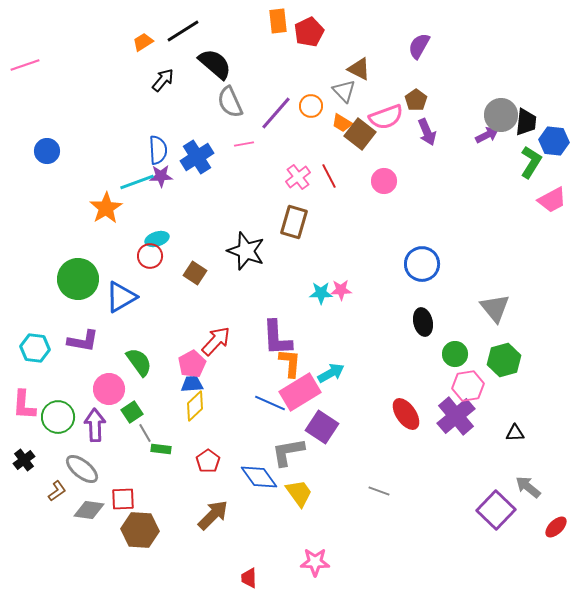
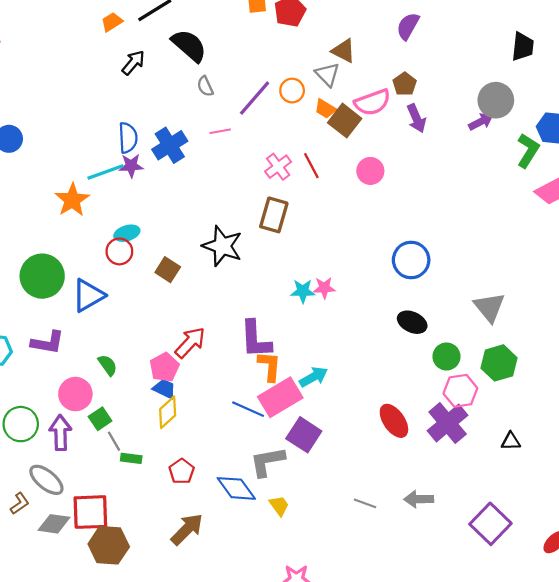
gray semicircle: (230, 102) -> (205, 86), size x0.6
black trapezoid: (526, 122) -> (523, 47), moved
black ellipse: (423, 322) -> (412, 322), turned -52
green semicircle: (139, 362) -> (108, 365), size x0.7
blue trapezoid: (192, 384) -> (164, 389), turned 30
gray arrow: (528, 487) -> (419, 499), moved, turned -40
yellow trapezoid: (299, 493) -> (279, 506), size x0.7
red square: (123, 499) -> (90, 512), size x1.5

